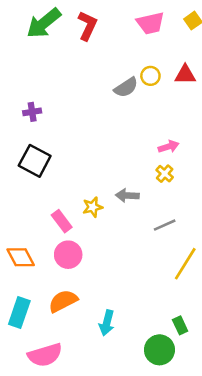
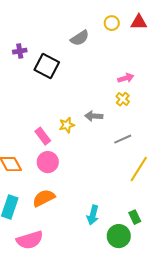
gray semicircle: (126, 87) -> (80, 38), moved
black square: (35, 161) -> (47, 66), moved
cyan arrow: (107, 323) -> (93, 215), moved

